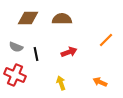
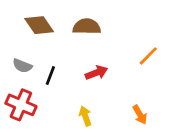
brown diamond: (28, 18) -> (39, 25), turned 55
black line: (36, 54) -> (50, 75), turned 32
orange arrow: (100, 82) -> (140, 115), turned -144

